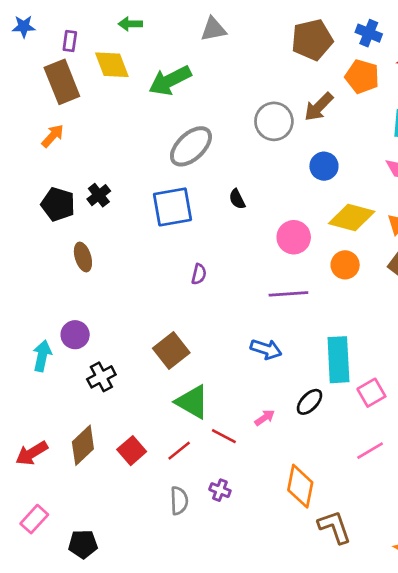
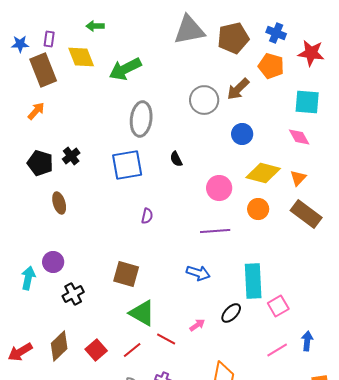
blue star: (24, 27) -> (20, 44), moved
gray triangle: (213, 29) -> (189, 30), moved, size x1.6
gray ellipse: (191, 146) -> (141, 119), turned -40
brown square: (171, 351) -> (126, 274), turned -36

